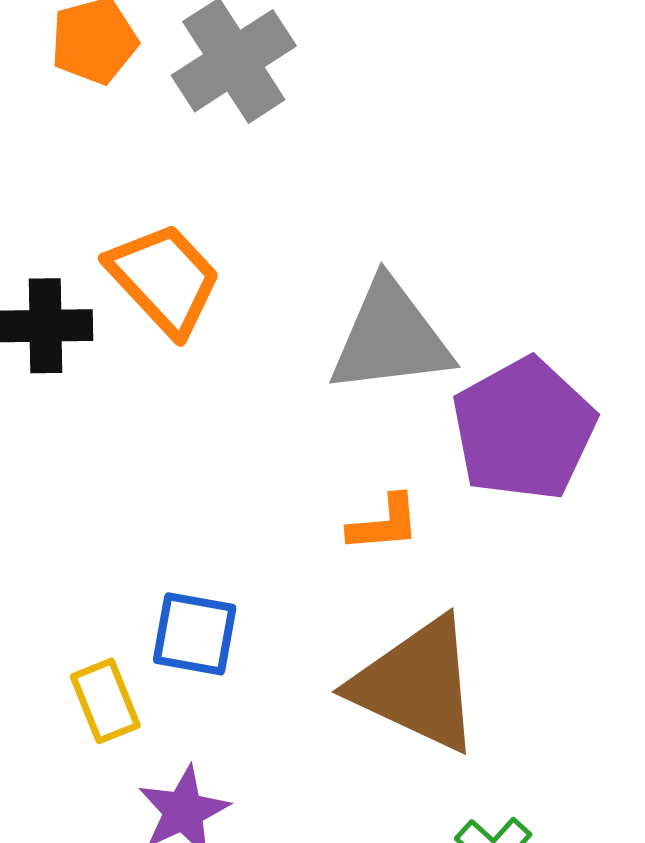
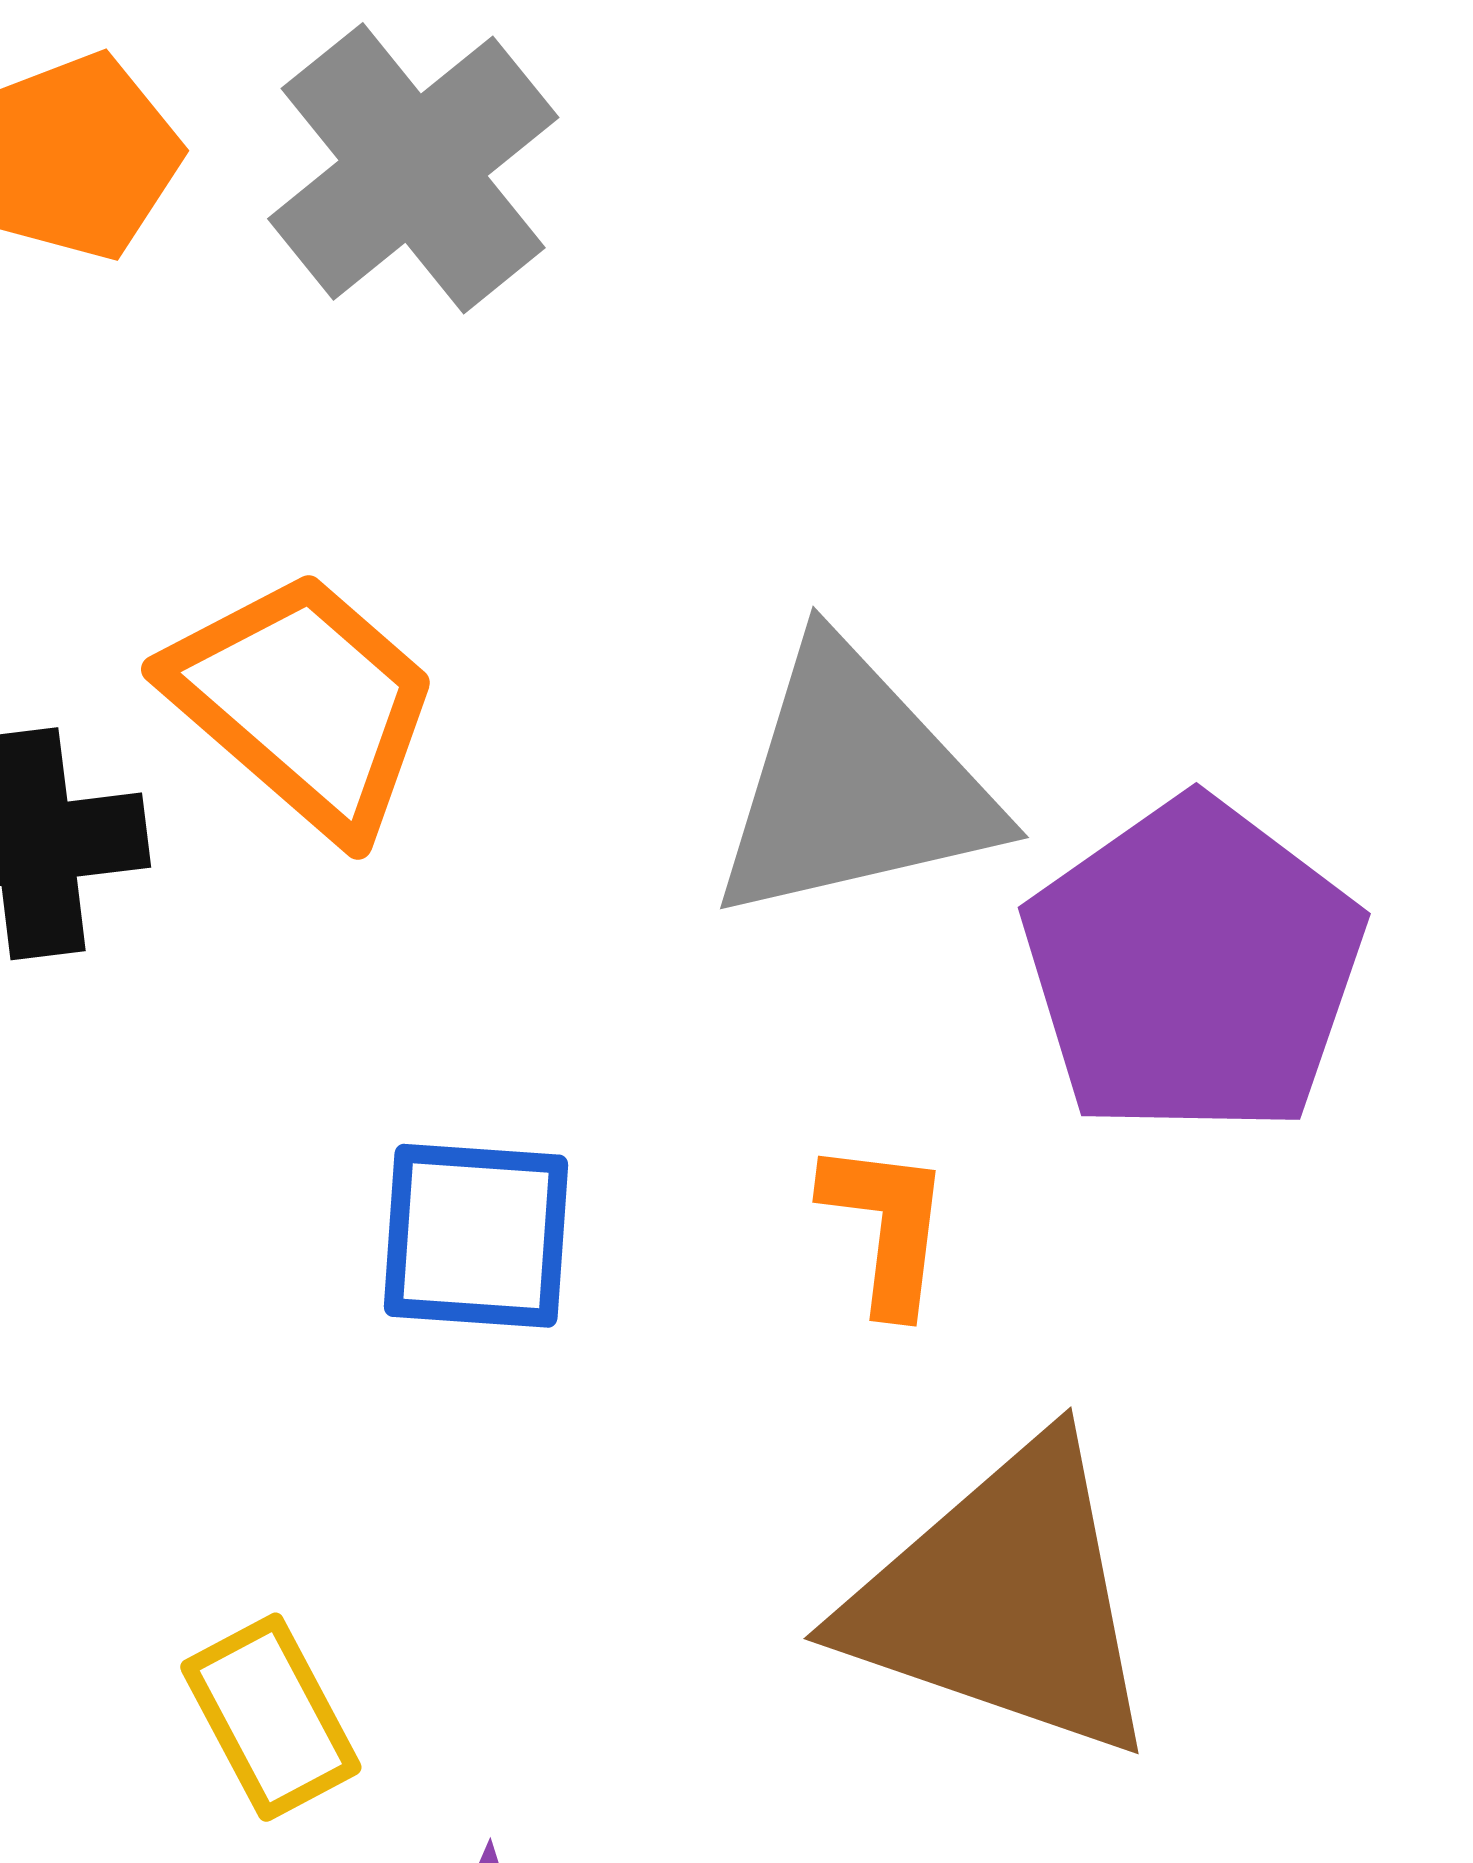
orange L-shape: (384, 523) -> (886, 1226), turned -72
blue square: (195, 634) -> (476, 1236), moved

